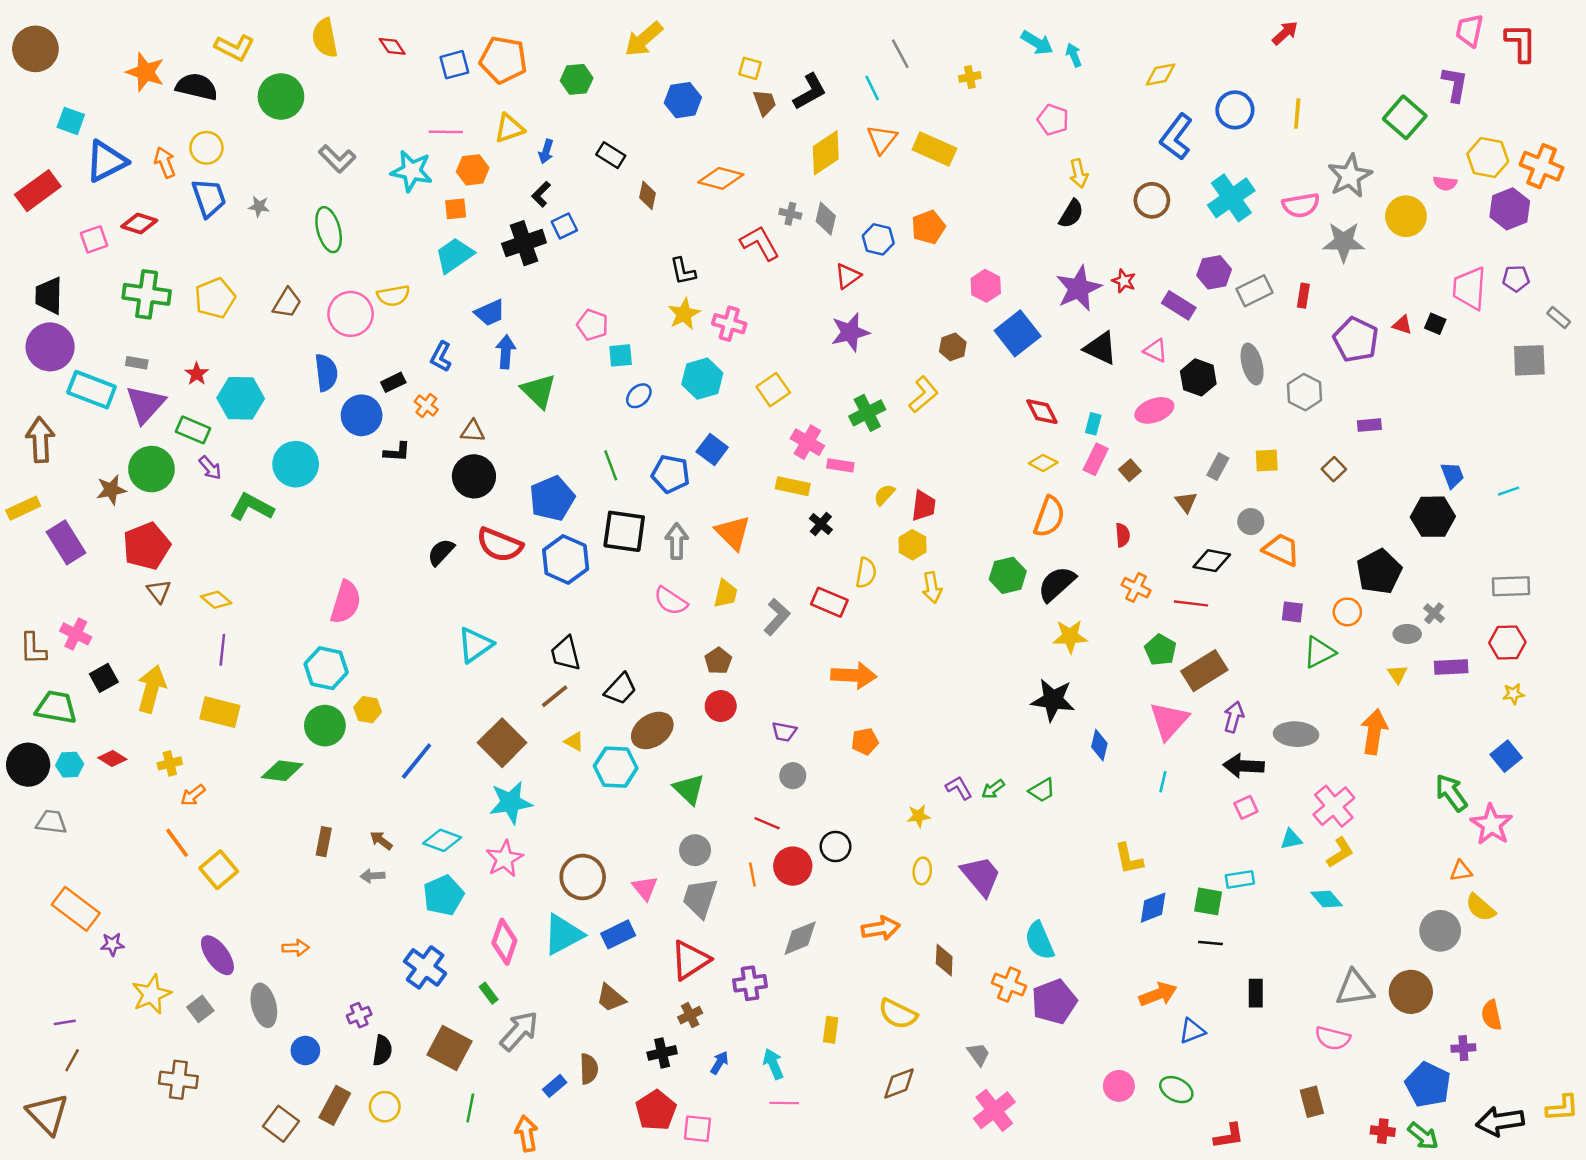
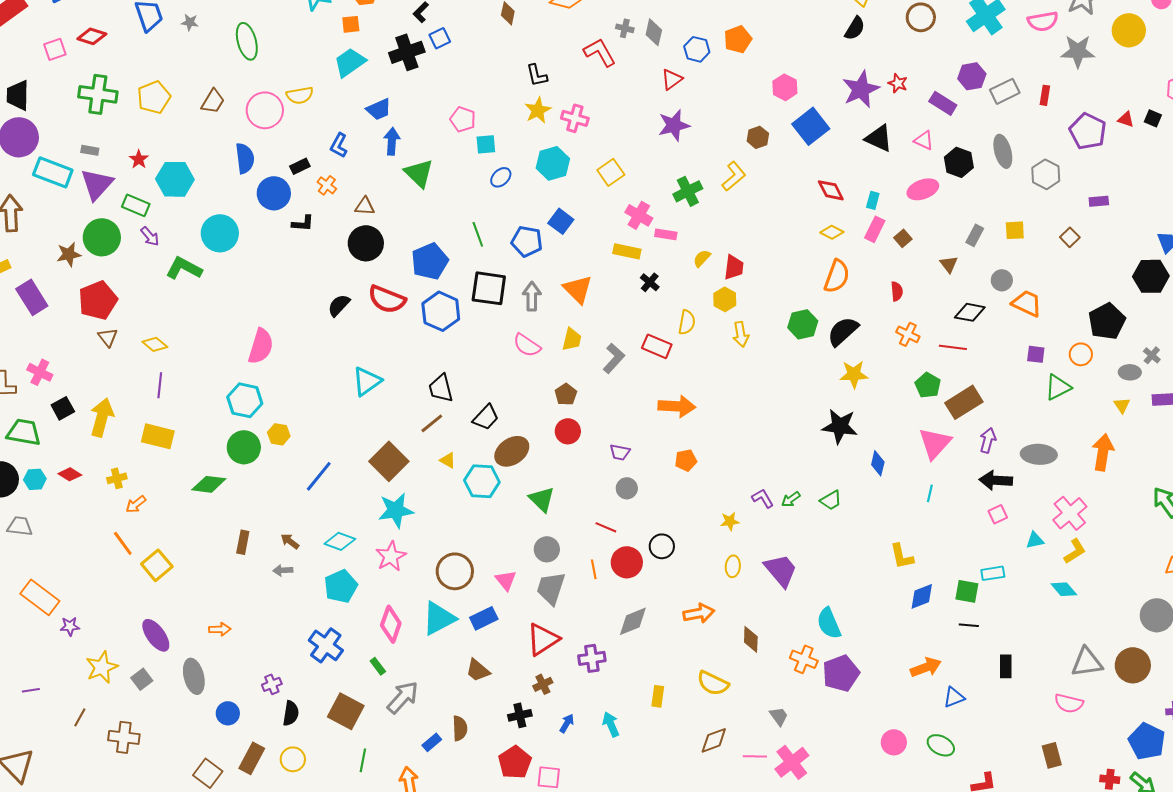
brown line: (72, 1060) -> (80, 717), moved
pink line: (784, 1103) -> (755, 756), moved

